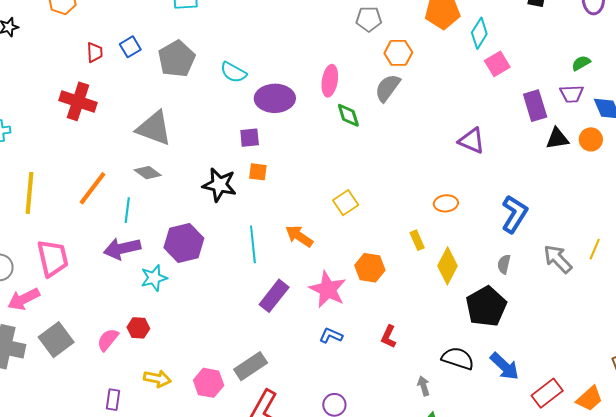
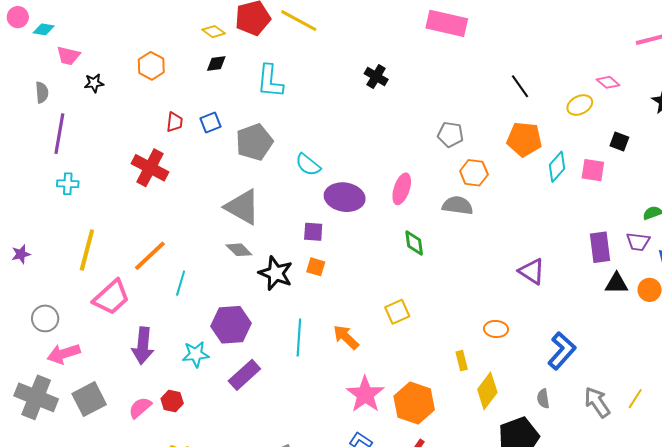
pink square: (497, 64) -> (593, 170), moved, turned 30
gray semicircle: (388, 88) -> (458, 206), turned 52
green diamond: (348, 115) -> (414, 243), moved
gray triangle: (154, 128) -> (242, 207), moved
gray diamond: (148, 173) -> (239, 250), moved
purple arrow: (122, 248) -> (143, 346), moved, turned -81
pink trapezoid: (53, 258) -> (111, 297), moved, turned 51
gray semicircle: (504, 264) -> (543, 399), turned -30
orange hexagon: (370, 268) -> (414, 403), moved, size x1.4
purple rectangle: (274, 296) -> (244, 375), moved

